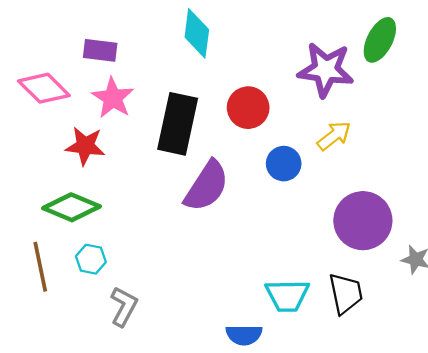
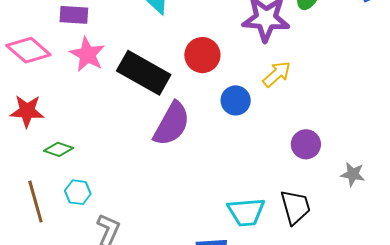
black rectangle: (178, 124) -> (144, 73), turned -69
red star: (85, 146) -> (27, 111), moved
green diamond: (72, 207) -> (59, 149), size x0.6
purple circle: (363, 221) -> (306, 144), size x0.6

